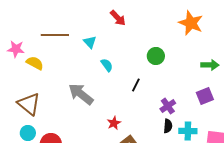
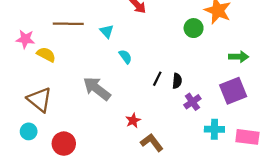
green circle: (156, 56) -> (194, 28), moved
purple square: (205, 96) -> (233, 91), size x1.4
black semicircle: (168, 126) -> (177, 81), moved
cyan circle: (28, 133) -> (29, 131), moved

